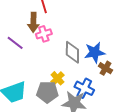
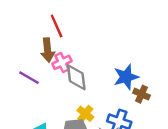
gray diamond: (72, 52) -> (76, 77), moved

